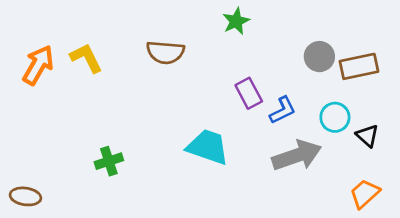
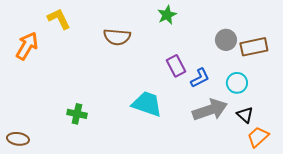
yellow L-shape: (86, 58) -> (59, 19), moved
black triangle: (367, 136) -> (245, 115), moved
green cross: (109, 161) -> (77, 114), turned 30

